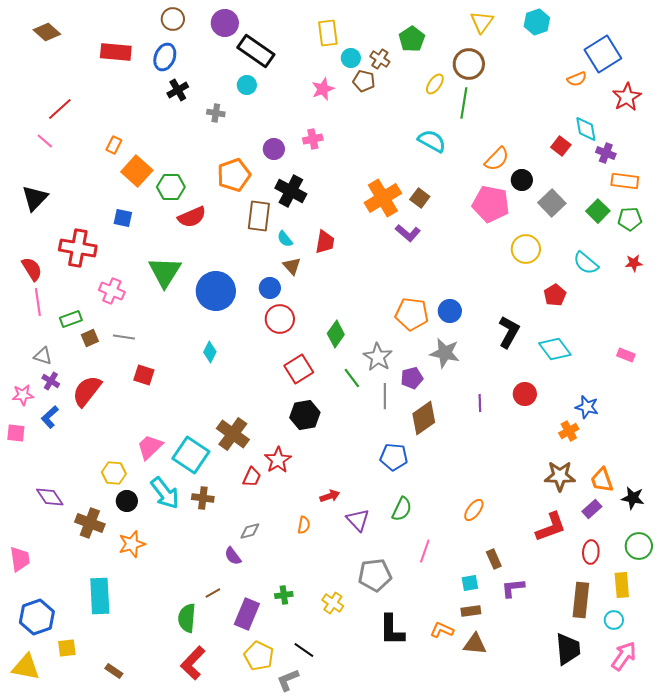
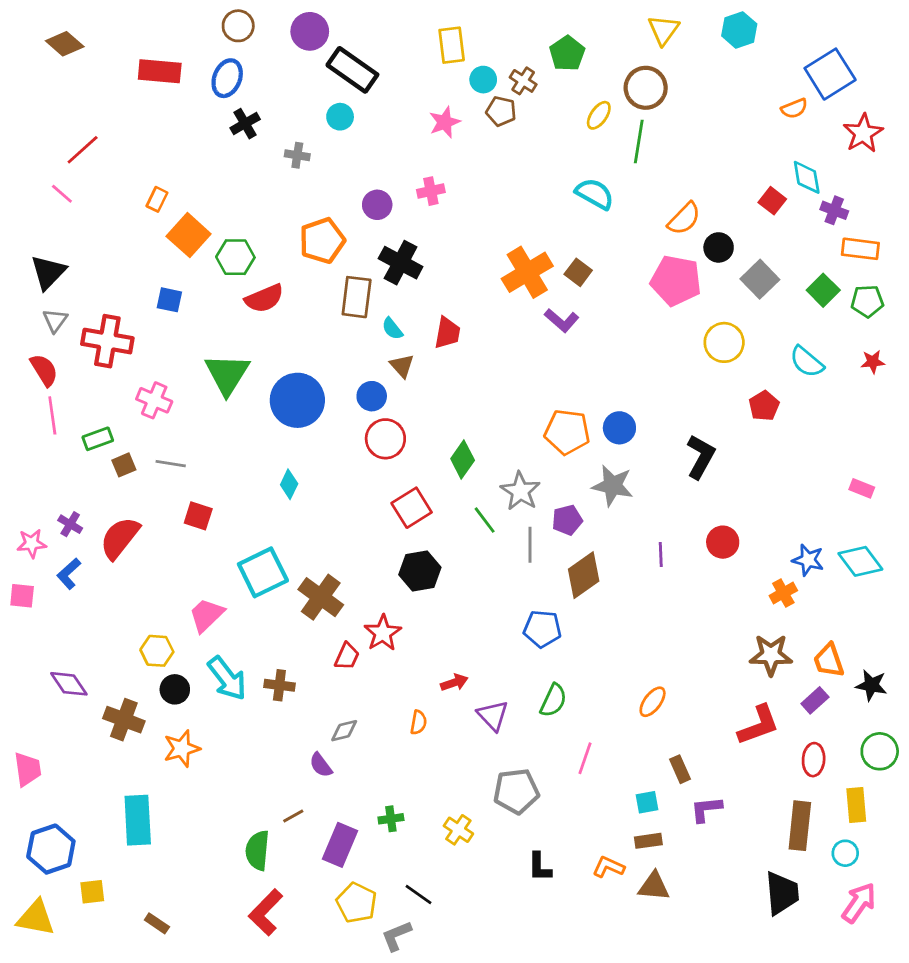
cyan diamond: (555, 349) -> (860, 561), moved
gray triangle: (43, 356) -> (55, 320), moved, turned 48
cyan square: (191, 455) -> (263, 572), moved, turned 30
black L-shape: (392, 630) -> (540, 867), size x0.7

